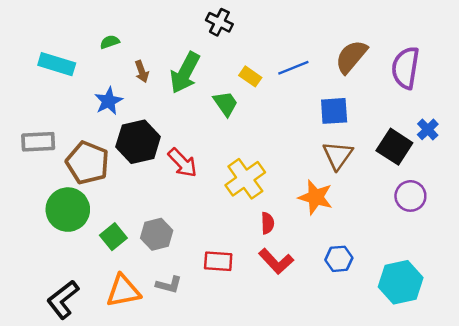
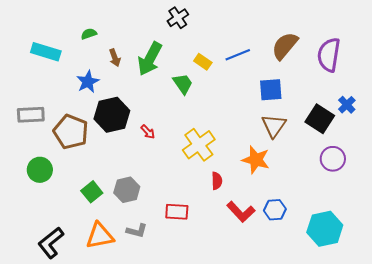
black cross: (219, 22) -> (178, 18), turned 30
red arrow: (182, 163) -> (148, 132), size x0.6
green circle: (68, 210) -> (40, 170), moved, size x0.7
red L-shape: (276, 261) -> (241, 212), moved

